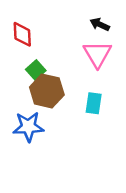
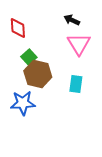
black arrow: (100, 24) -> (72, 20), moved

